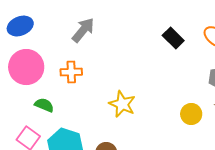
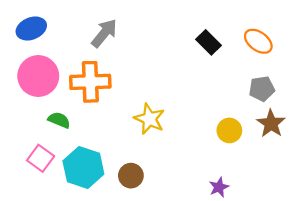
orange cross: (71, 72) -> (90, 82), size x1.6

